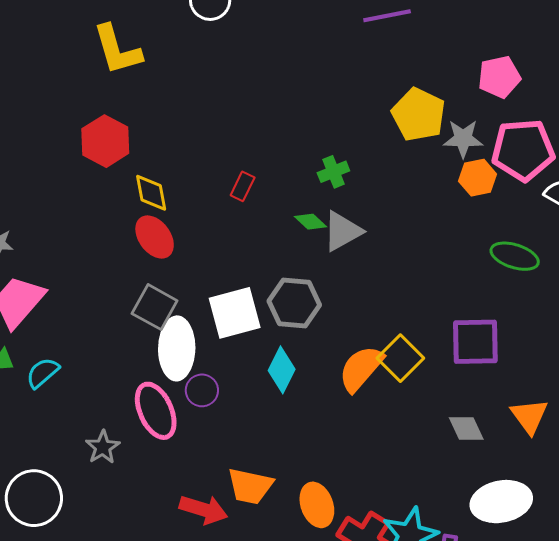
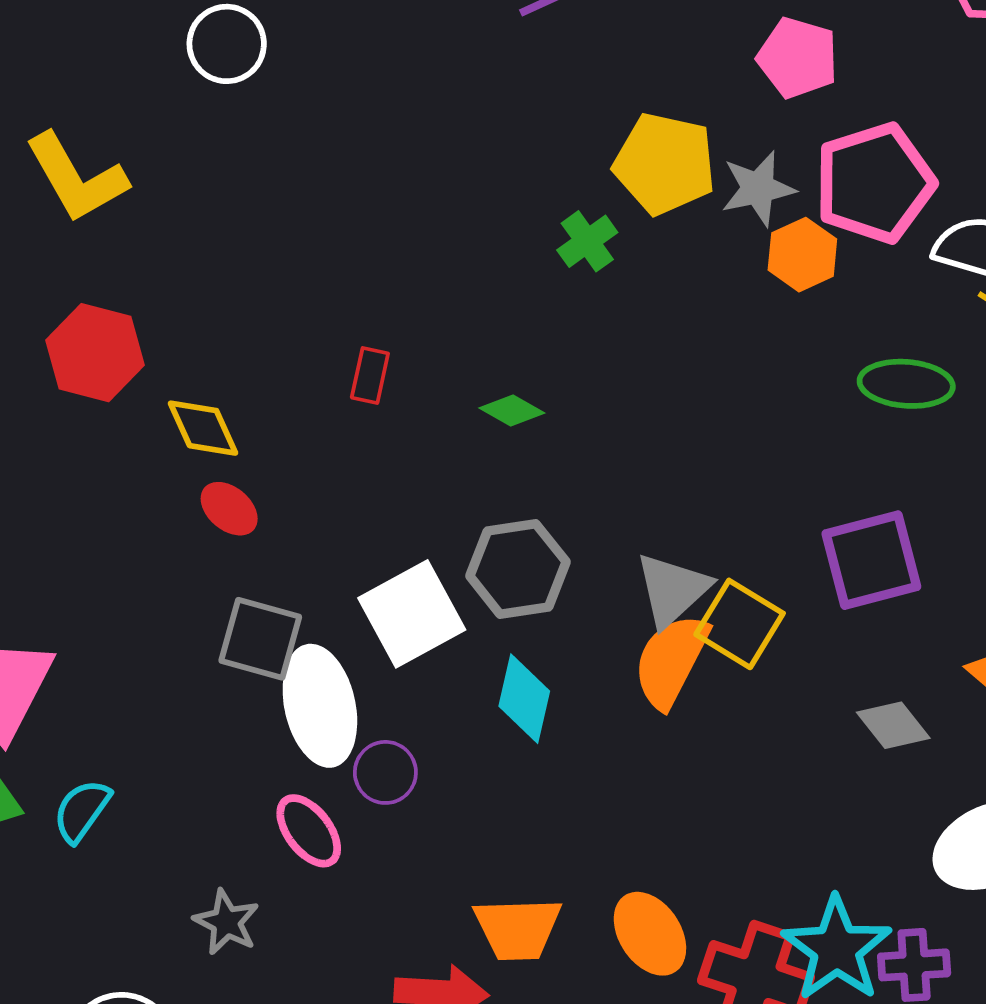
pink pentagon: (499, 77) -> (798, 58), turned -30
green cross: (333, 172) -> (587, 241), moved
gray triangle: (342, 231) -> (672, 590), moved
red ellipse: (155, 237) -> (229, 509), size x0.7
pink ellipse: (156, 411) -> (309, 831), size x0.7

